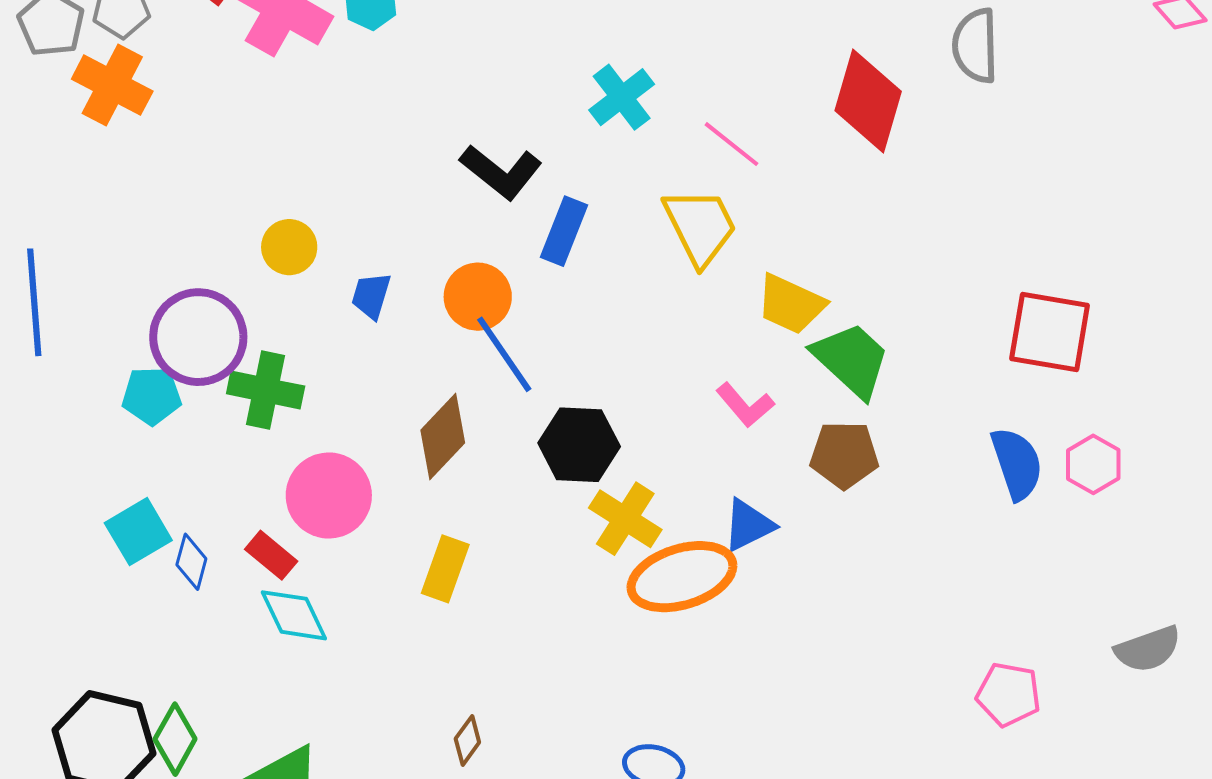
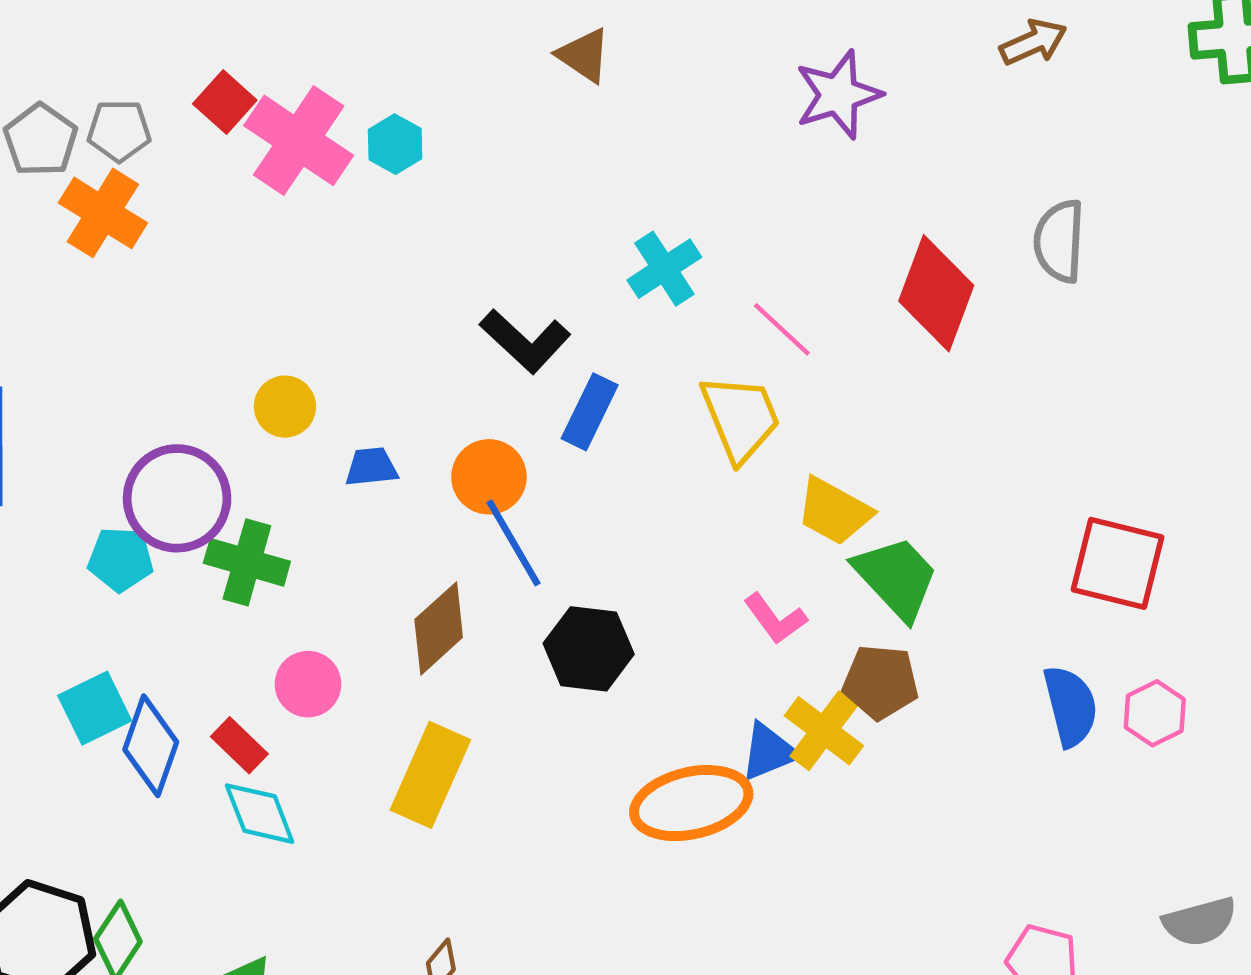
blue trapezoid: (371, 296) -> (371, 467), turned 63
pink circle: (329, 495) -> (308, 684), size x0.7
yellow cross: (625, 519) -> (824, 731), moved
blue diamond: (191, 562) -> (151, 746), size x1.6
yellow rectangle: (445, 569) -> (430, 775), size x1.4

